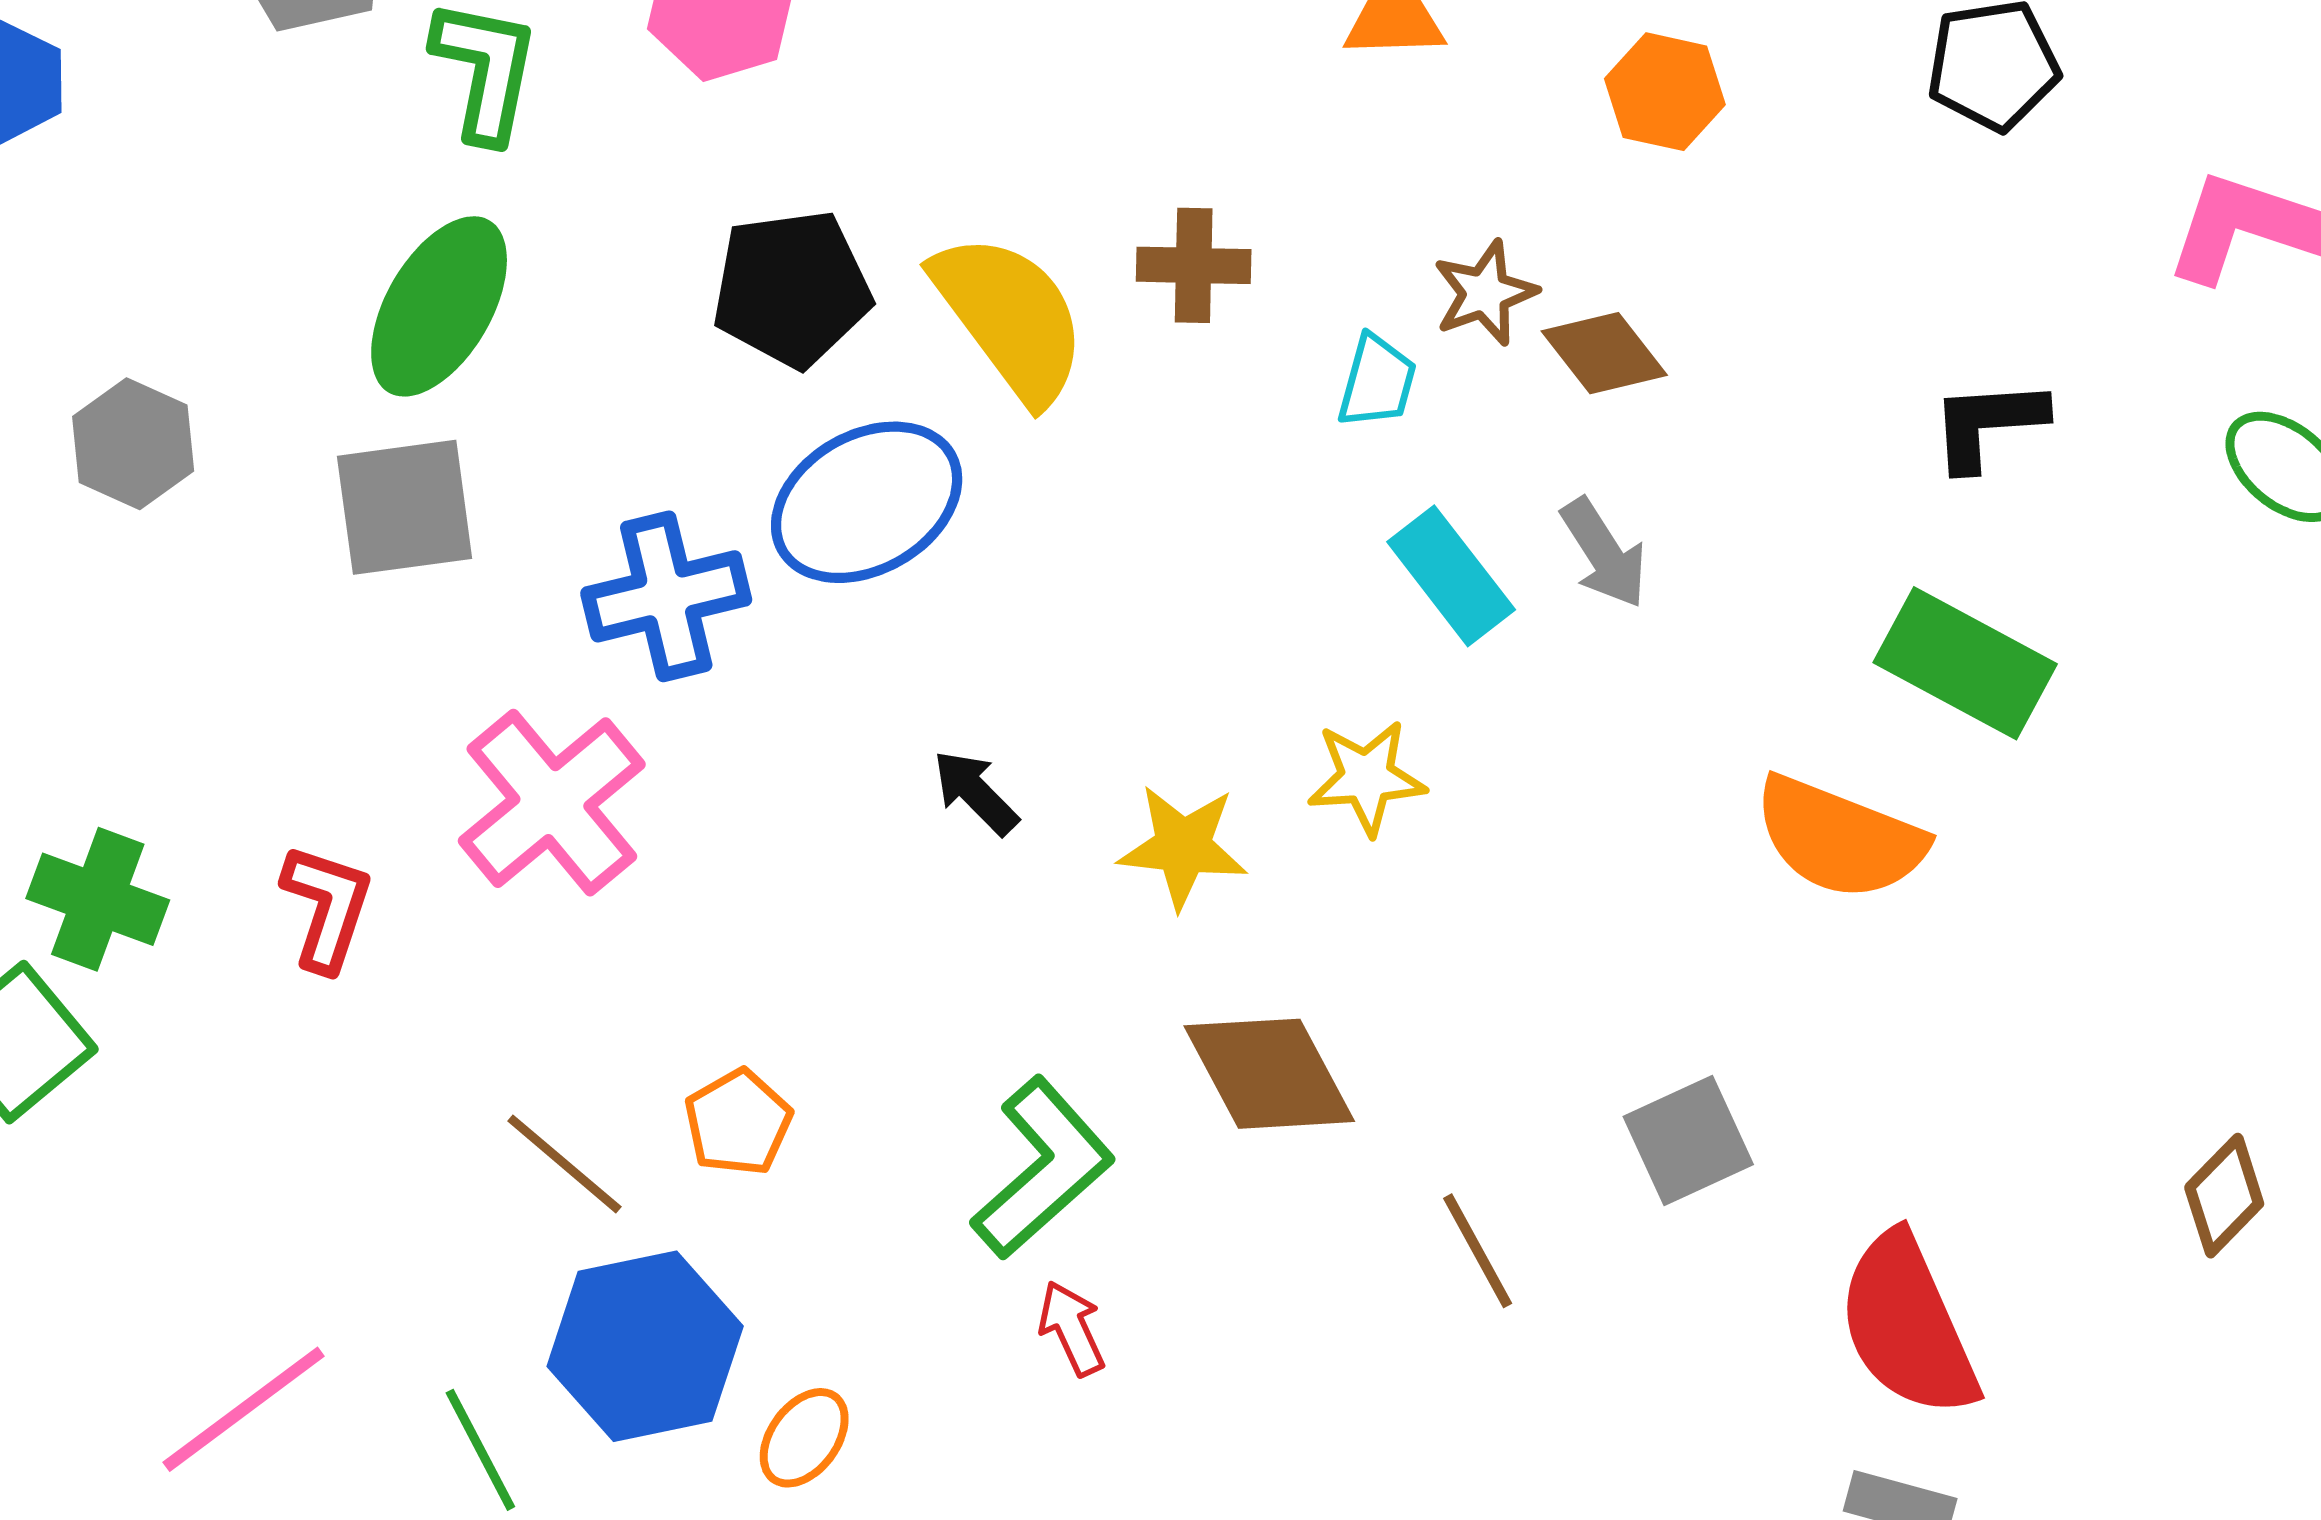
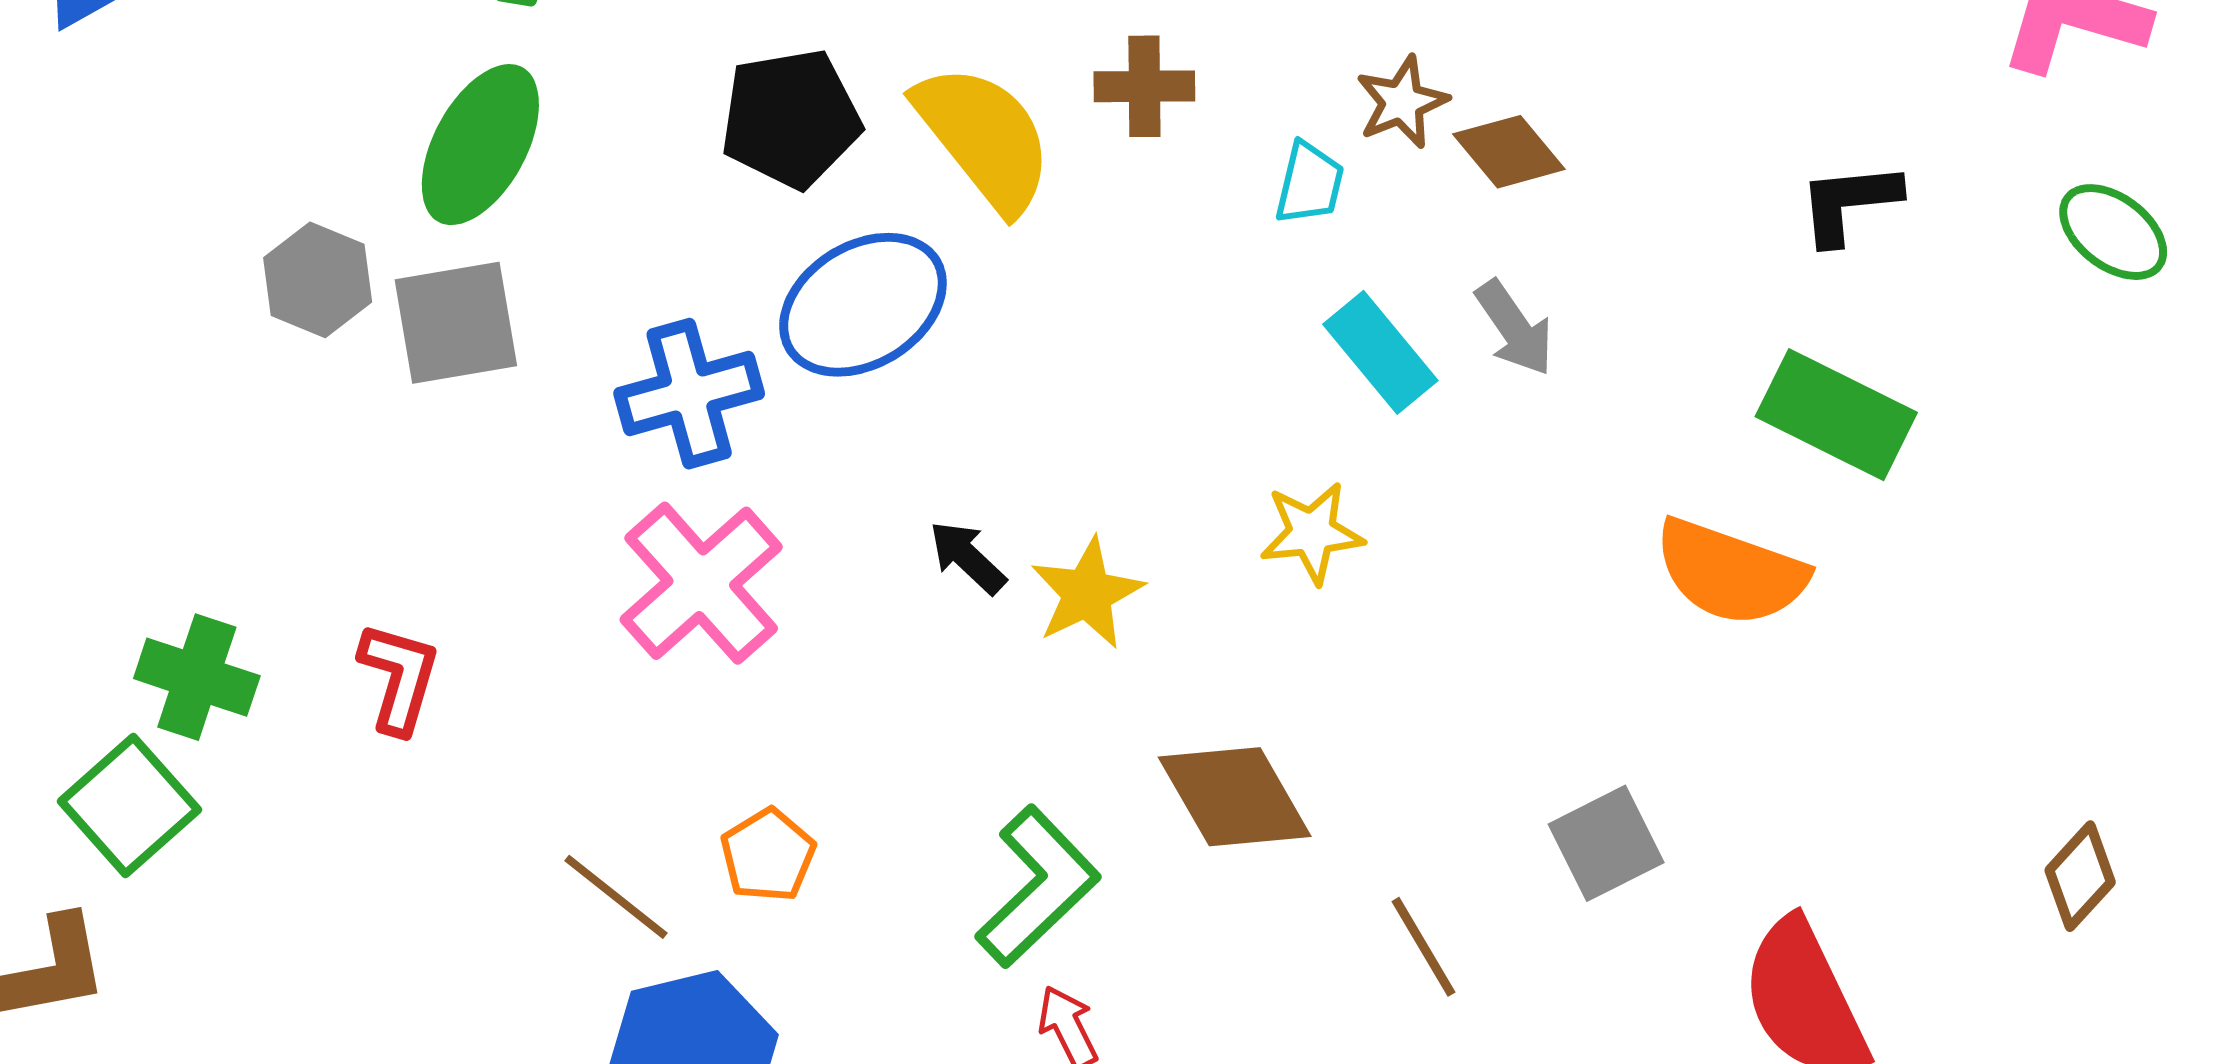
gray hexagon: (133, 444) -> (318, 280), moved
pink cross: (552, 803) -> (701, 583), moved
yellow star: (1183, 847) -> (1087, 593), moved, turned -30

